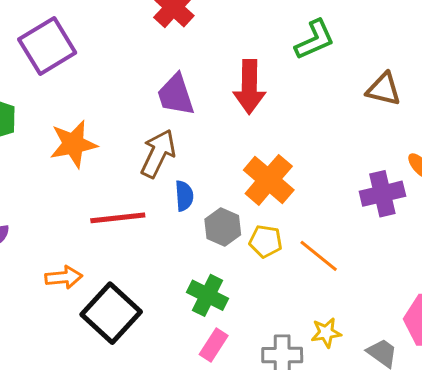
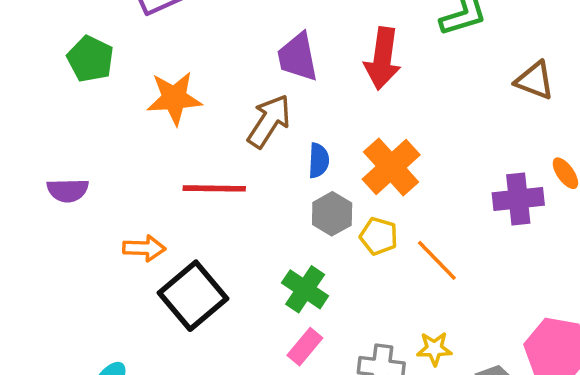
blue semicircle: (184, 196) -> (319, 161), moved

